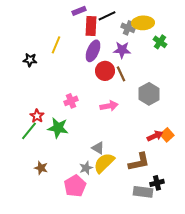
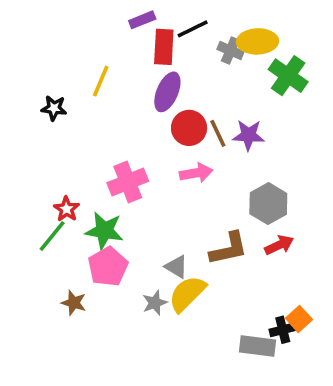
green cross: (160, 42) -> (288, 76), size x1.5
purple star: (122, 50) -> (248, 135), moved
gray hexagon: (149, 94) -> (268, 204), moved
pink cross: (71, 101) -> (128, 182), size x1.5
pink arrow: (109, 106) -> (196, 173), moved
orange square: (167, 135) -> (299, 319), moved
brown L-shape: (139, 162) -> (229, 249), moved
pink pentagon: (75, 186) -> (108, 267), moved

